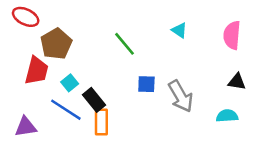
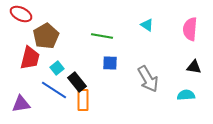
green line: (125, 44) -> (102, 36), turned -40
blue square: (146, 84) -> (110, 63), moved

